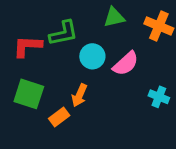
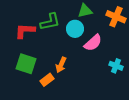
cyan circle: (92, 56) -> (75, 29), moved

